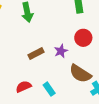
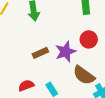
purple star: (61, 51) -> (66, 52), size x1.5

